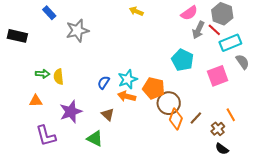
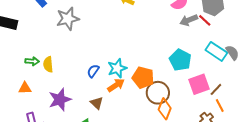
gray arrow: (198, 30) -> (189, 20), turned 42
cyan rectangle: (230, 43) -> (216, 51), moved, turned 55
cyan pentagon: (182, 60) -> (180, 60), moved
pink square: (218, 76) -> (199, 84), moved
orange arrow: (127, 96) -> (116, 85), turned 132
brown line: (196, 118) -> (216, 89), moved

